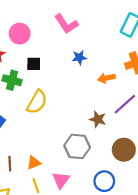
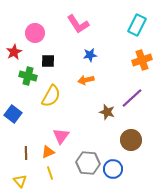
orange arrow: (106, 78) -> (86, 80), moved
gray hexagon: (77, 146) -> (88, 163), moved
pink triangle: (61, 180) -> (61, 136), moved

